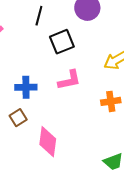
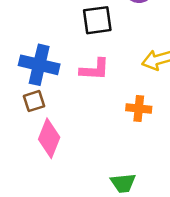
blue cross: (26, 87) -> (39, 65), size x1.4
brown square: (18, 118) -> (34, 101), moved

